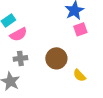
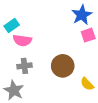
pink semicircle: (18, 34) -> (22, 40), turned 36

